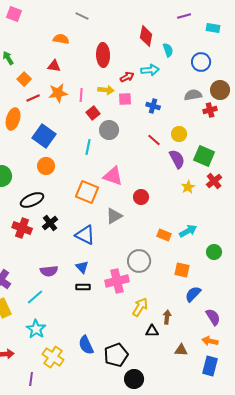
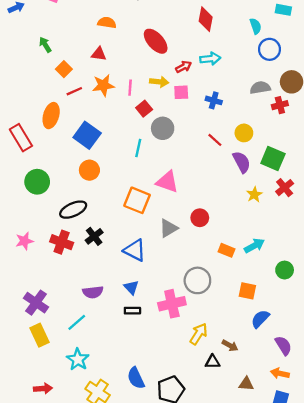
cyan semicircle: (168, 50) -> (256, 26), moved
red ellipse: (103, 55) -> (156, 41), turned -40
red circle: (141, 197) -> (200, 218), moved
brown arrow: (167, 317) -> (230, 346), turned 112

